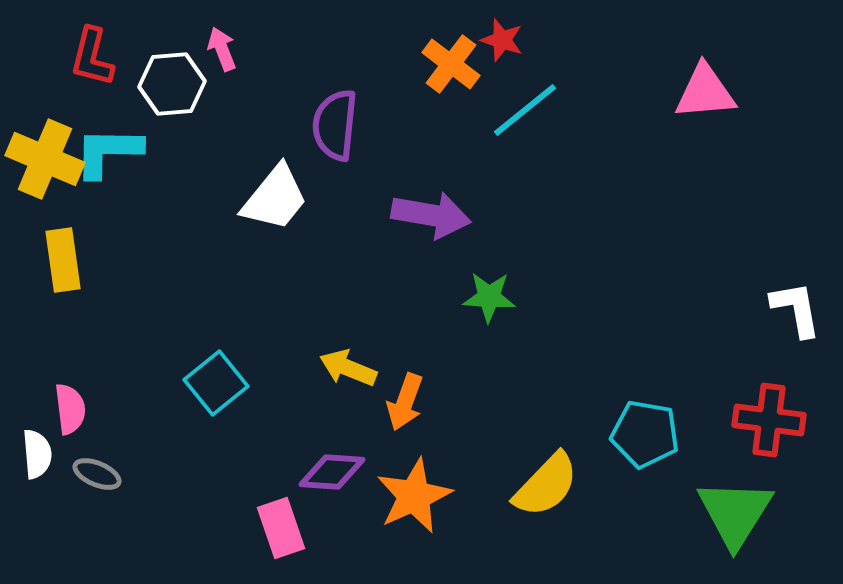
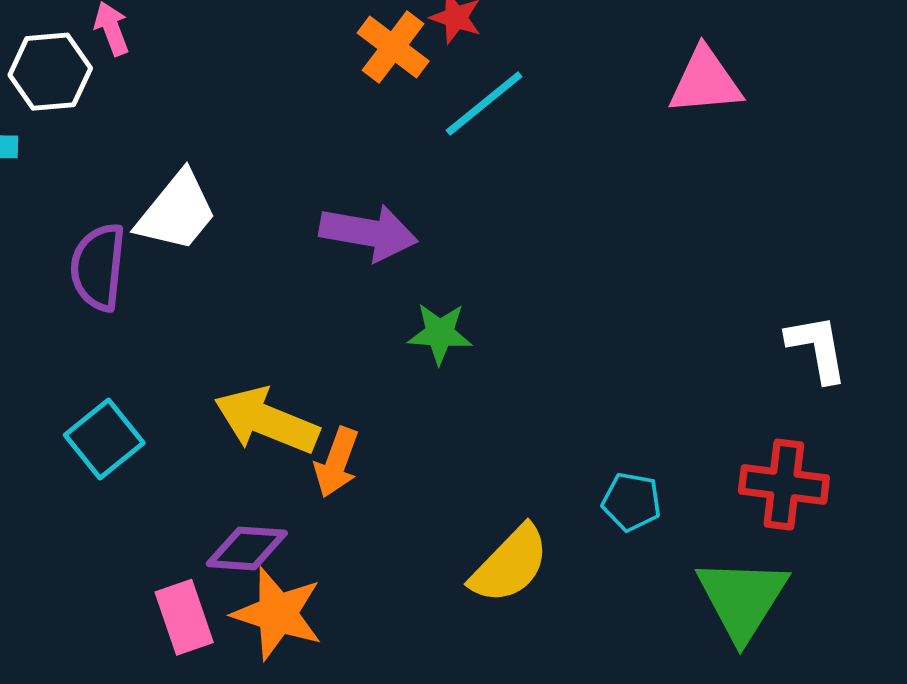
purple semicircle: (335, 125) -> (98, 267), moved
yellow arrow: (348, 368) -> (266, 421), size x1.5
cyan pentagon: (645, 434) -> (632, 502), size x0.7
orange star: (414, 496) -> (278, 614), moved, turned -30

